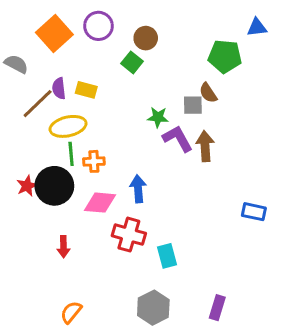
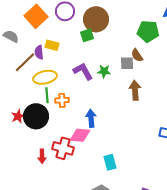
brown circle: (146, 38) -> (96, 19), size x1.6
green square: (132, 62) -> (87, 35), turned 32
yellow rectangle: (86, 90) -> (52, 45), moved
purple L-shape: (178, 139) -> (83, 71), moved
pink diamond: (100, 203) -> (80, 135), moved
red cross: (129, 235) -> (63, 148), moved

